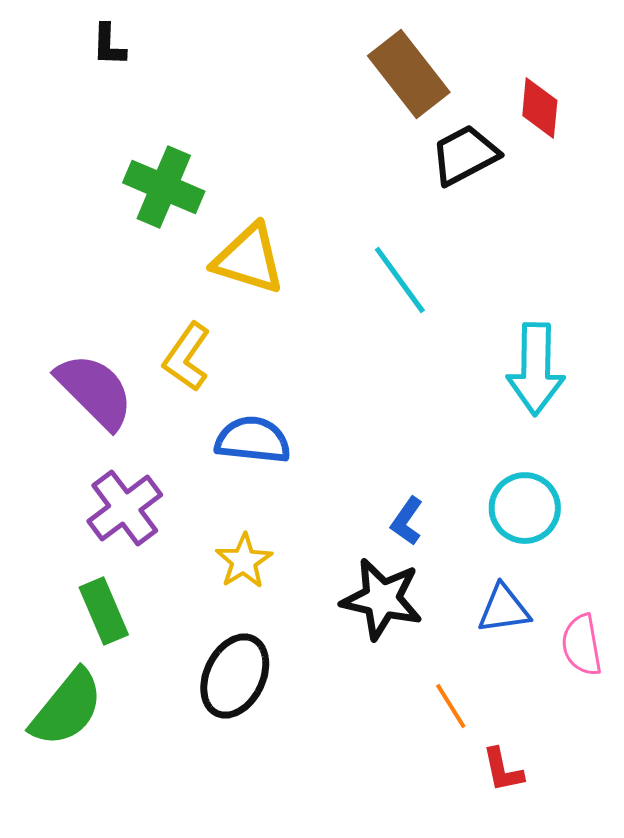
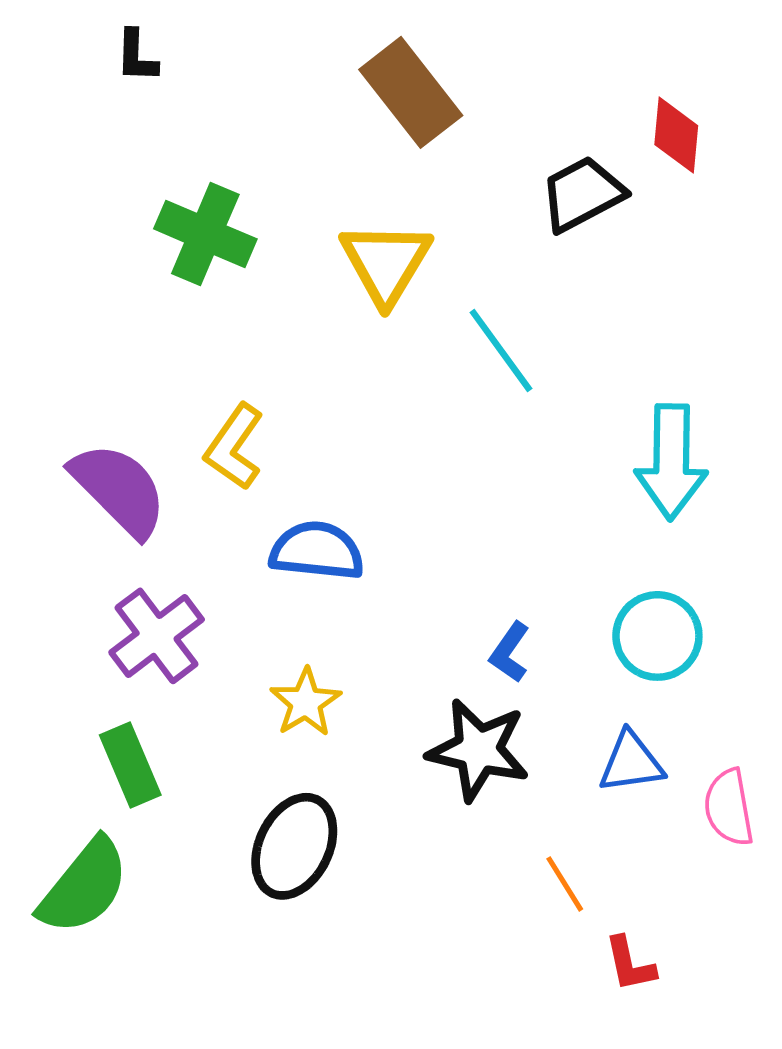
brown rectangle: (409, 74) -> (411, 92), moved
yellow triangle: (249, 259) -> (386, 263), moved, turned 44

